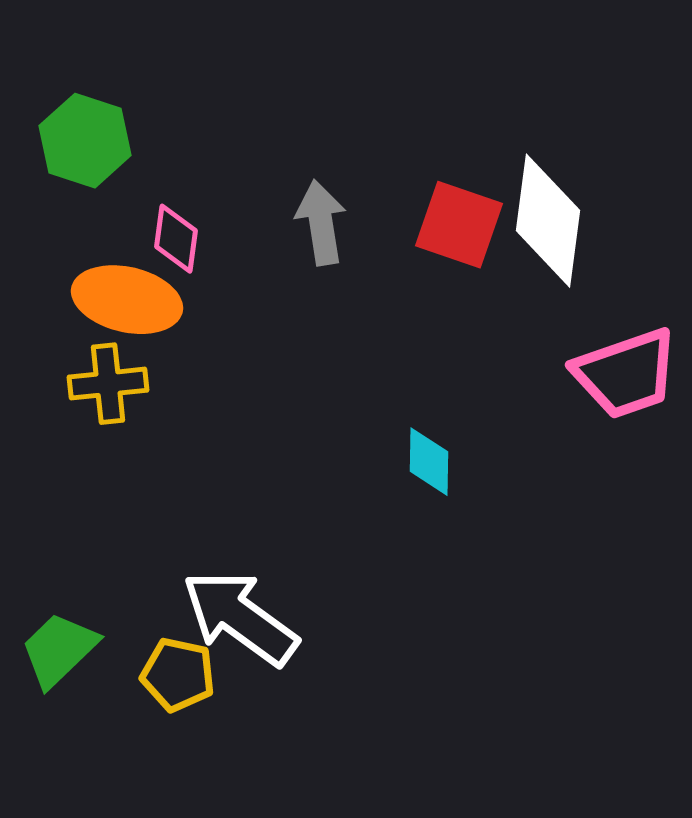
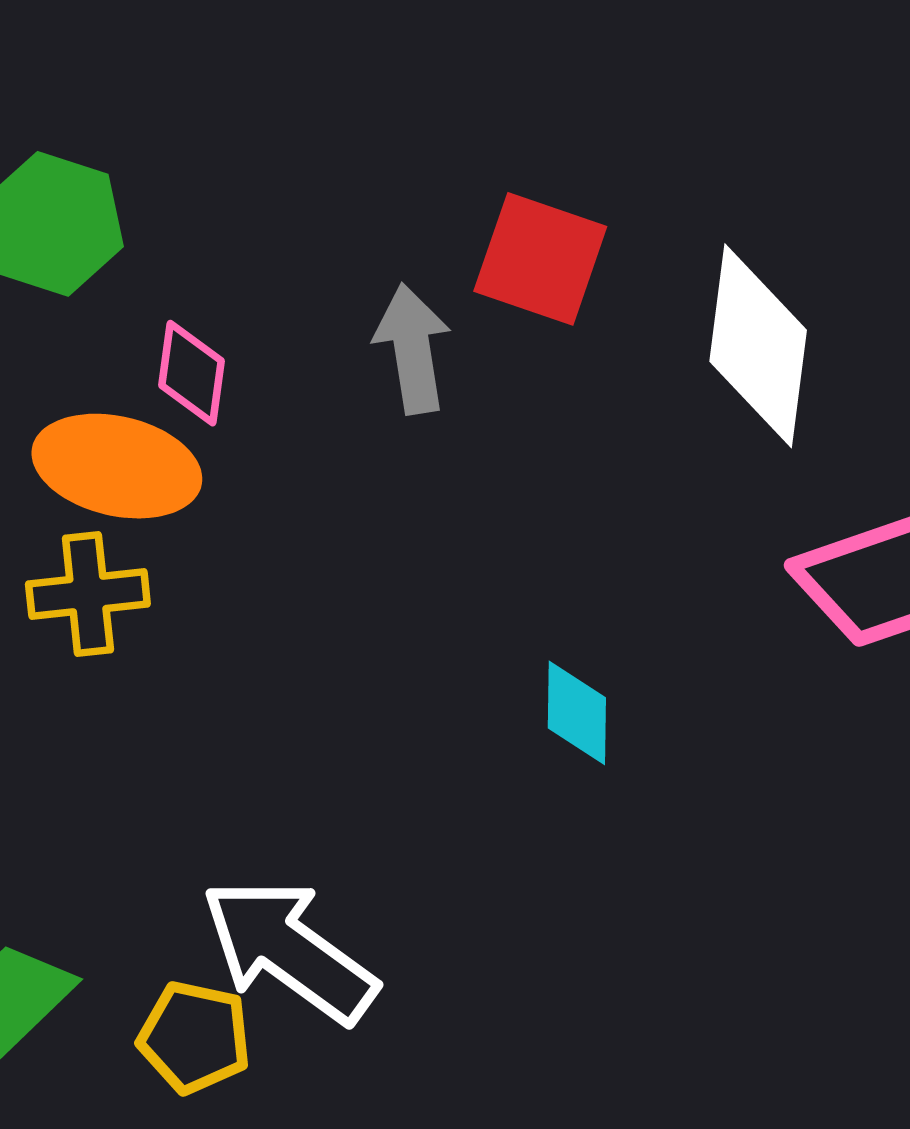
red square: (459, 225) -> (540, 259), moved

